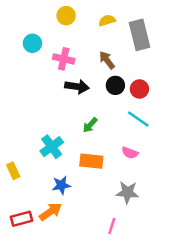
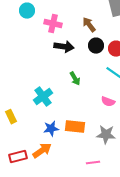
green arrow: (90, 125) -> (75, 79), turned -72
orange rectangle: (91, 161) -> (75, 127), moved
pink line: (112, 226) -> (93, 163), turned 64

